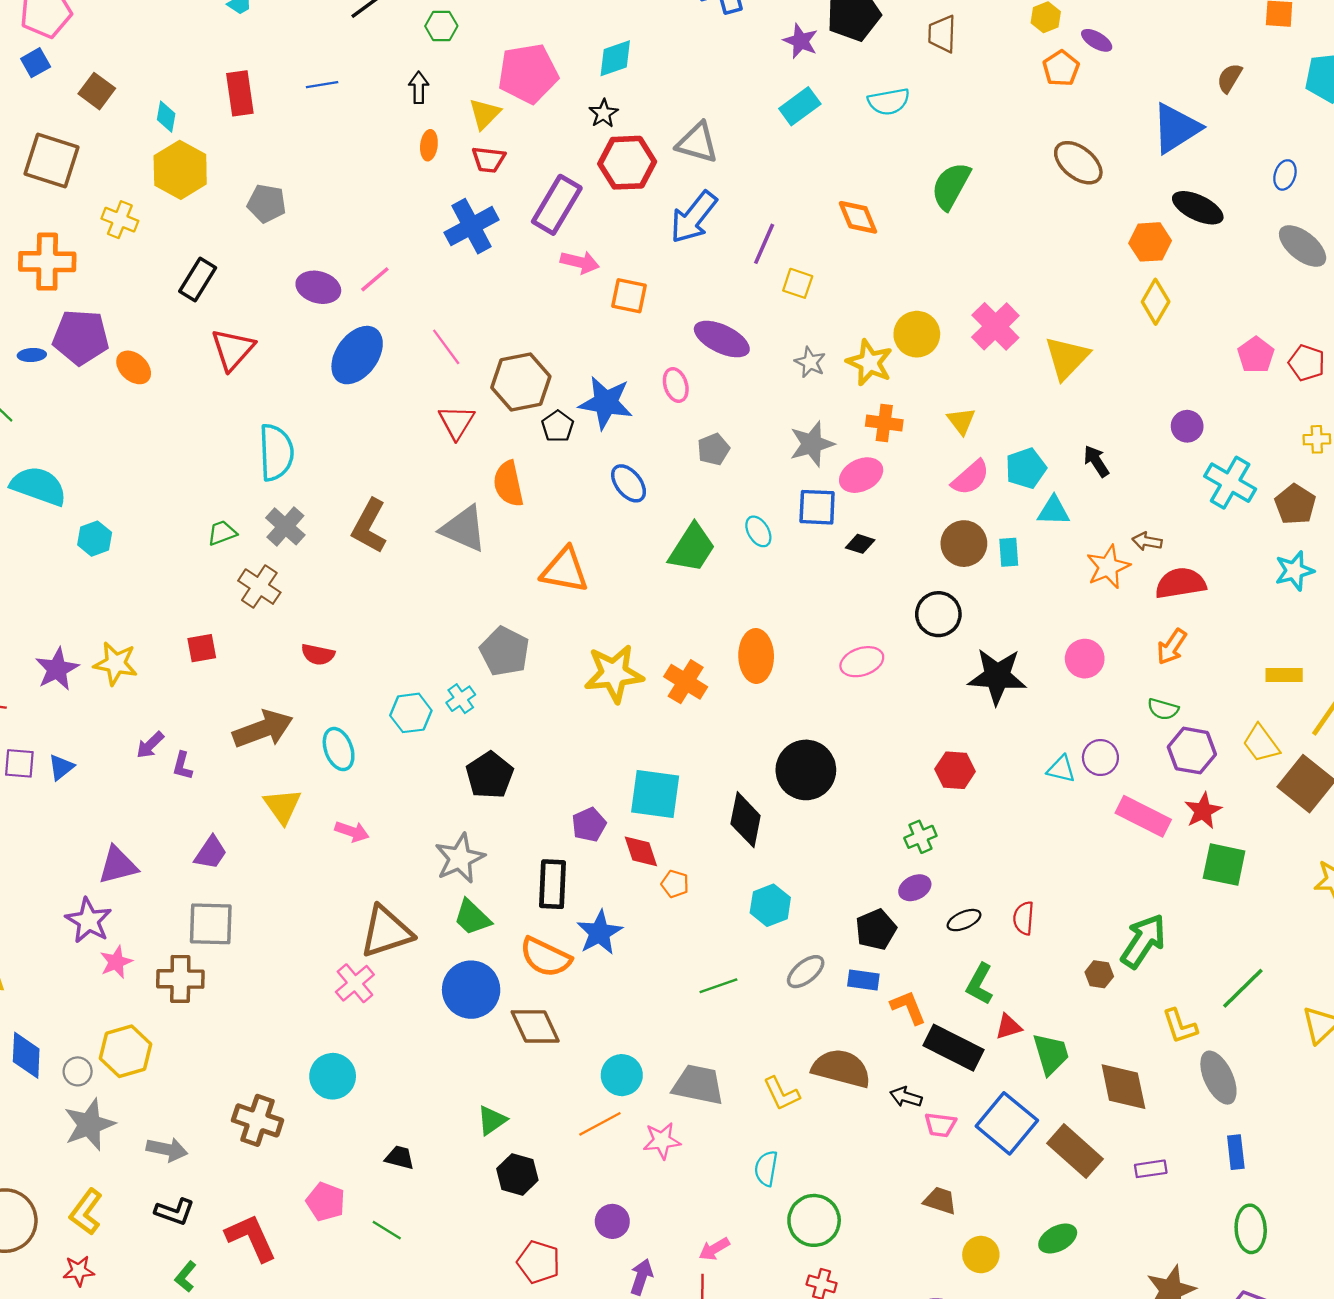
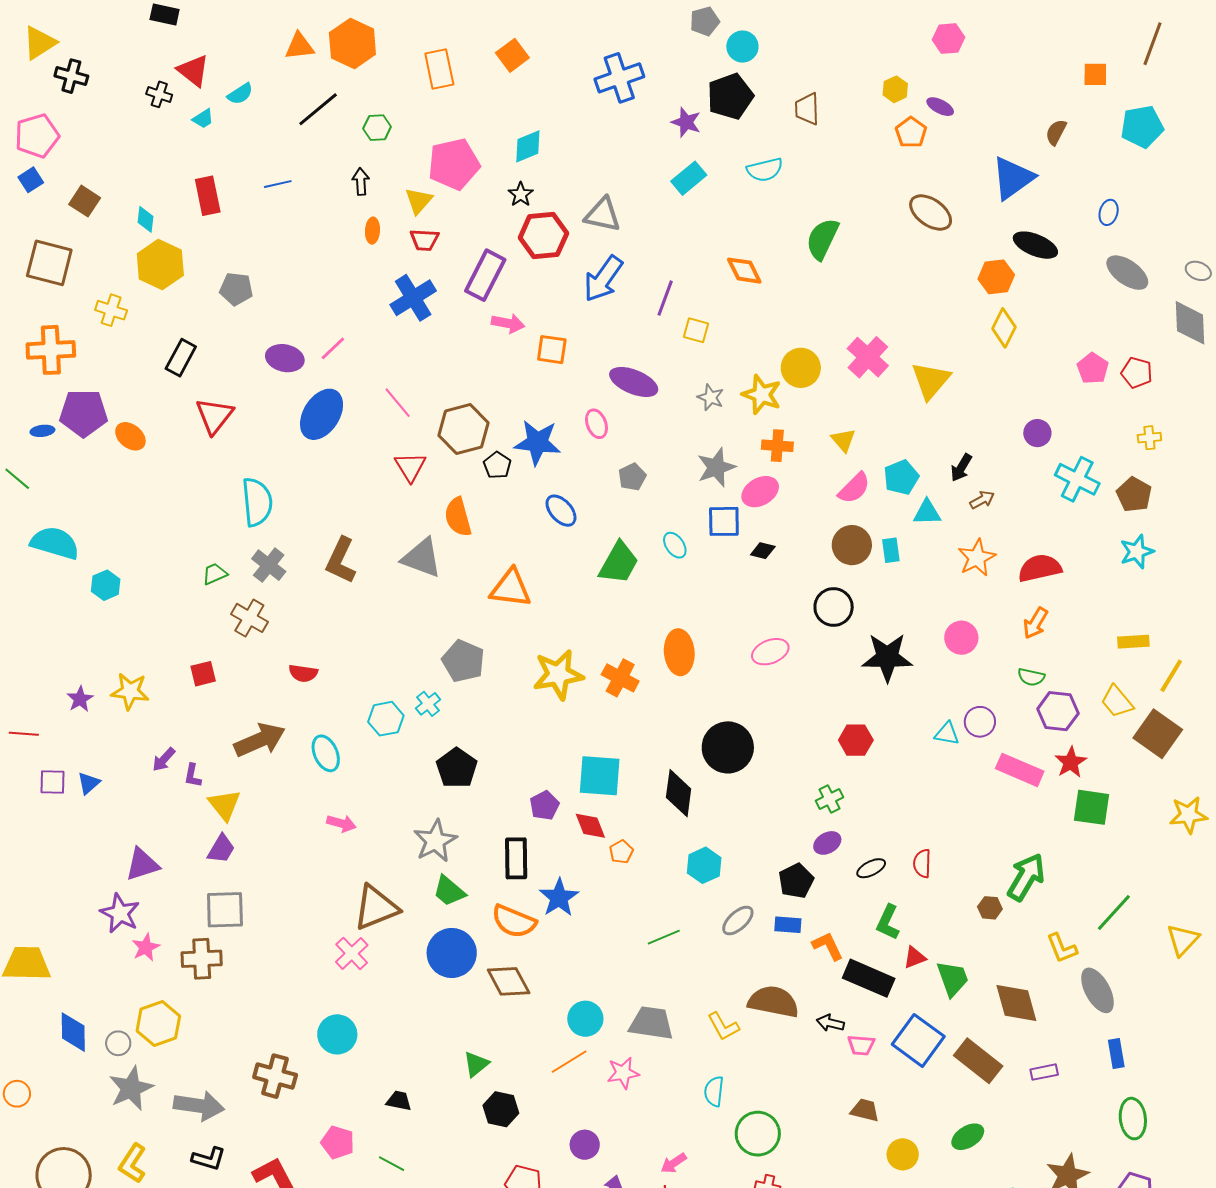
black arrow: (1096, 461) -> (961, 468), turned -112
brown arrow: (1147, 541) -> (982, 500), moved, turned 145
purple star: (57, 669) -> (80, 699), size x0.7
yellow triangle: (282, 806) -> (224, 805), moved
orange pentagon: (675, 884) -> (621, 852), turned 30
gray arrow: (167, 1149) -> (199, 1106), size x1.4

